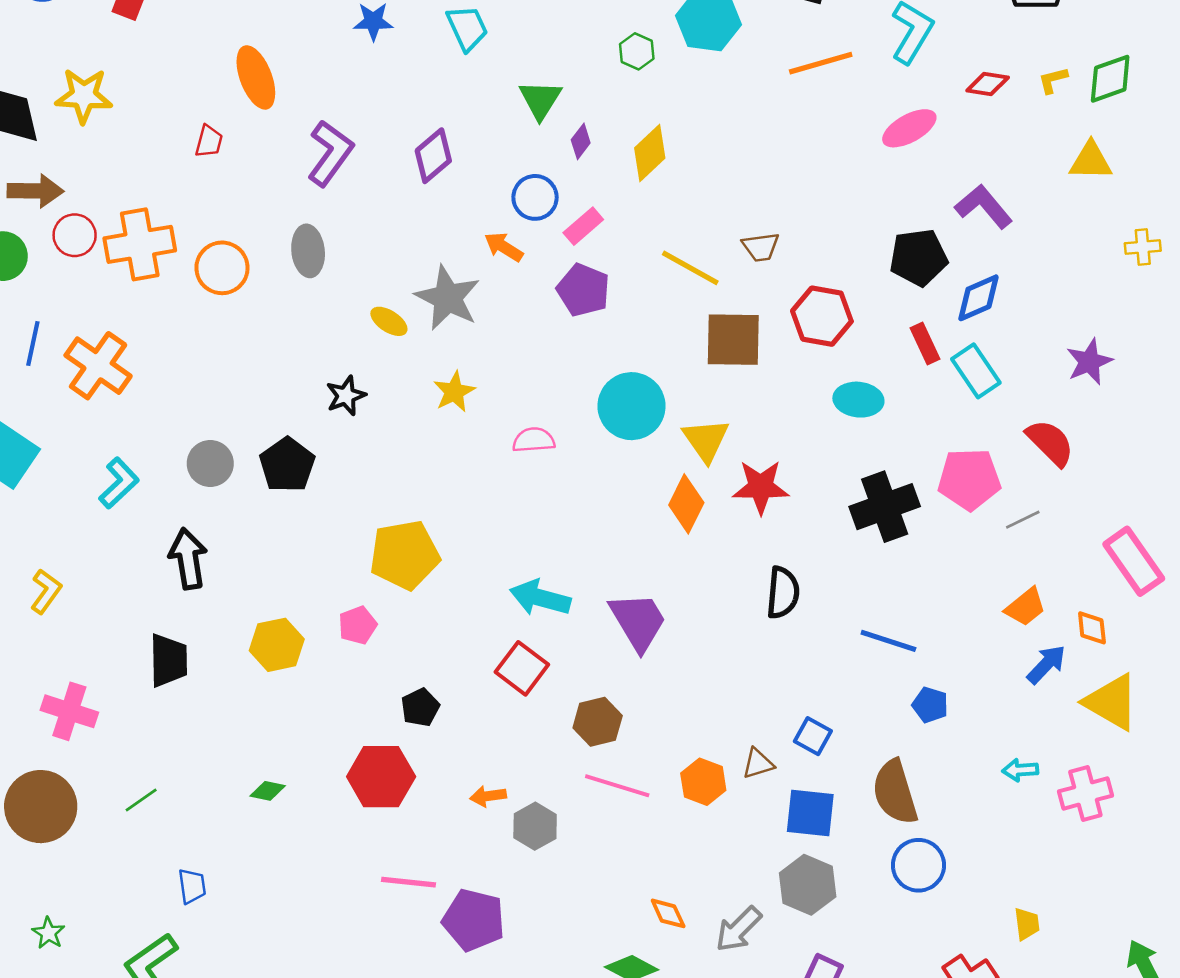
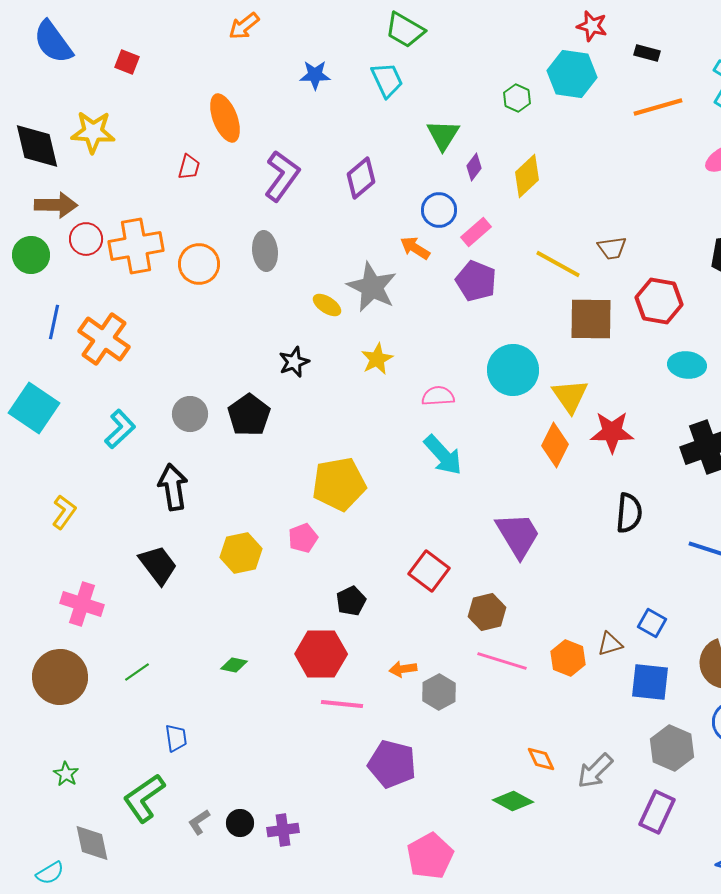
cyan arrow: (540, 598) -> (443, 455), moved, turned -147
black trapezoid: (169, 660) -> (158, 565), turned -36
pink line: (408, 882) -> (342, 704), moved
gray hexagon: (808, 885) -> (672, 748), moved

